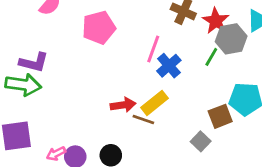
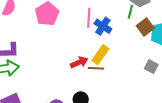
brown square: (220, 116) -> (145, 27), moved
gray square: (201, 141) -> (151, 67), moved

